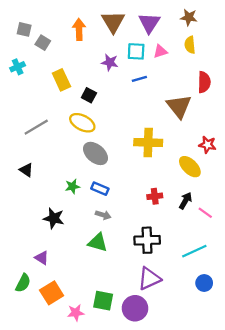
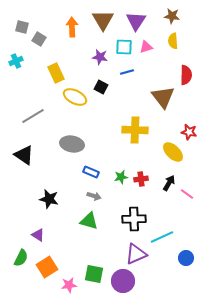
black square: (89, 95) -> (101, 87), moved
yellow ellipse: (82, 123) -> (75, 97), moved
gray ellipse: (95, 153) -> (72, 144), moved, turned -30
black triangle: (26, 170) -> (24, 155), size x1.5
green star: (72, 186) -> (121, 177), moved
cyan line: (194, 251) -> (162, 237), moved

